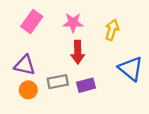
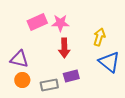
pink rectangle: (32, 22) -> (37, 22), moved, turned 30
yellow arrow: (112, 30) -> (99, 37), moved
gray rectangle: (58, 82) -> (49, 85), moved

